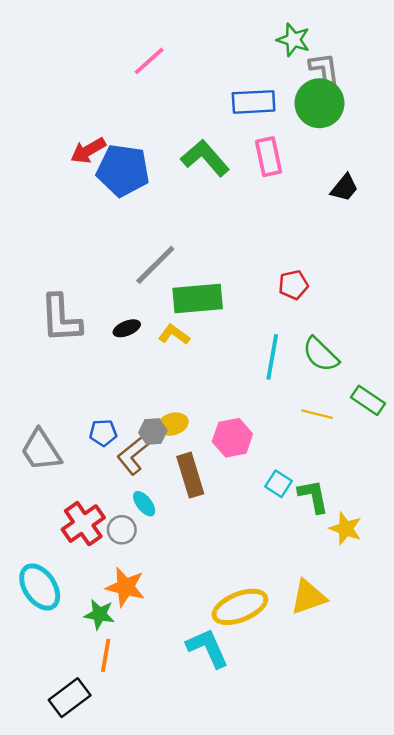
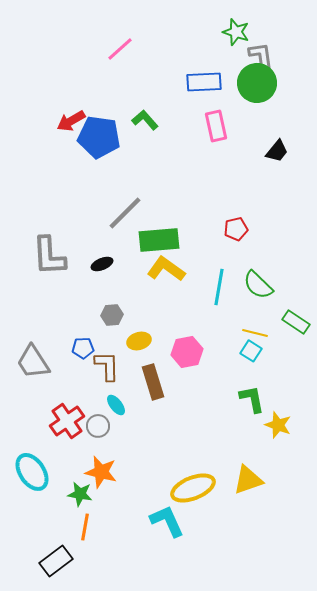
green L-shape: (205, 158) -> (145, 120), moved, size x0.7
yellow L-shape: (174, 335) -> (166, 269), moved, size x1.5
gray hexagon: (153, 432) -> (112, 315), moved
brown L-shape: (133, 455) -> (107, 366), turned 128
cyan square: (278, 484) -> (251, 351), moved

